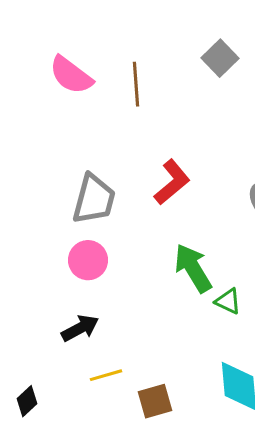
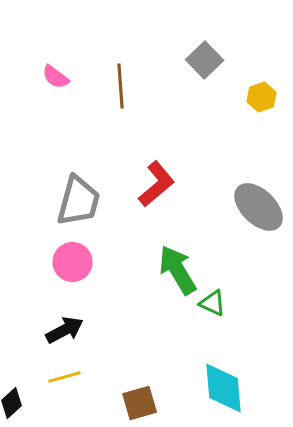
pink semicircle: (71, 75) -> (56, 77), size x0.6
yellow line: (106, 375) -> (65, 377), moved

